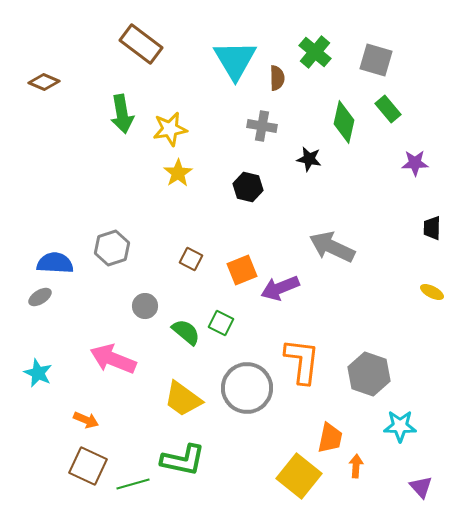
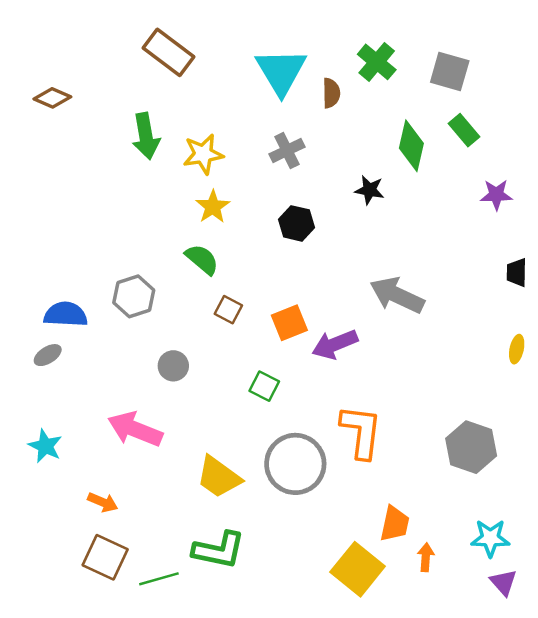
gray cross: (262, 126) -> (287, 150), moved, turned -36
yellow ellipse: (432, 292) -> (517, 349), turned 75
green semicircle: (186, 332) -> (202, 259), moved
gray hexagon: (369, 374) -> (471, 447), moved
cyan star: (400, 426) -> (490, 538), moved

